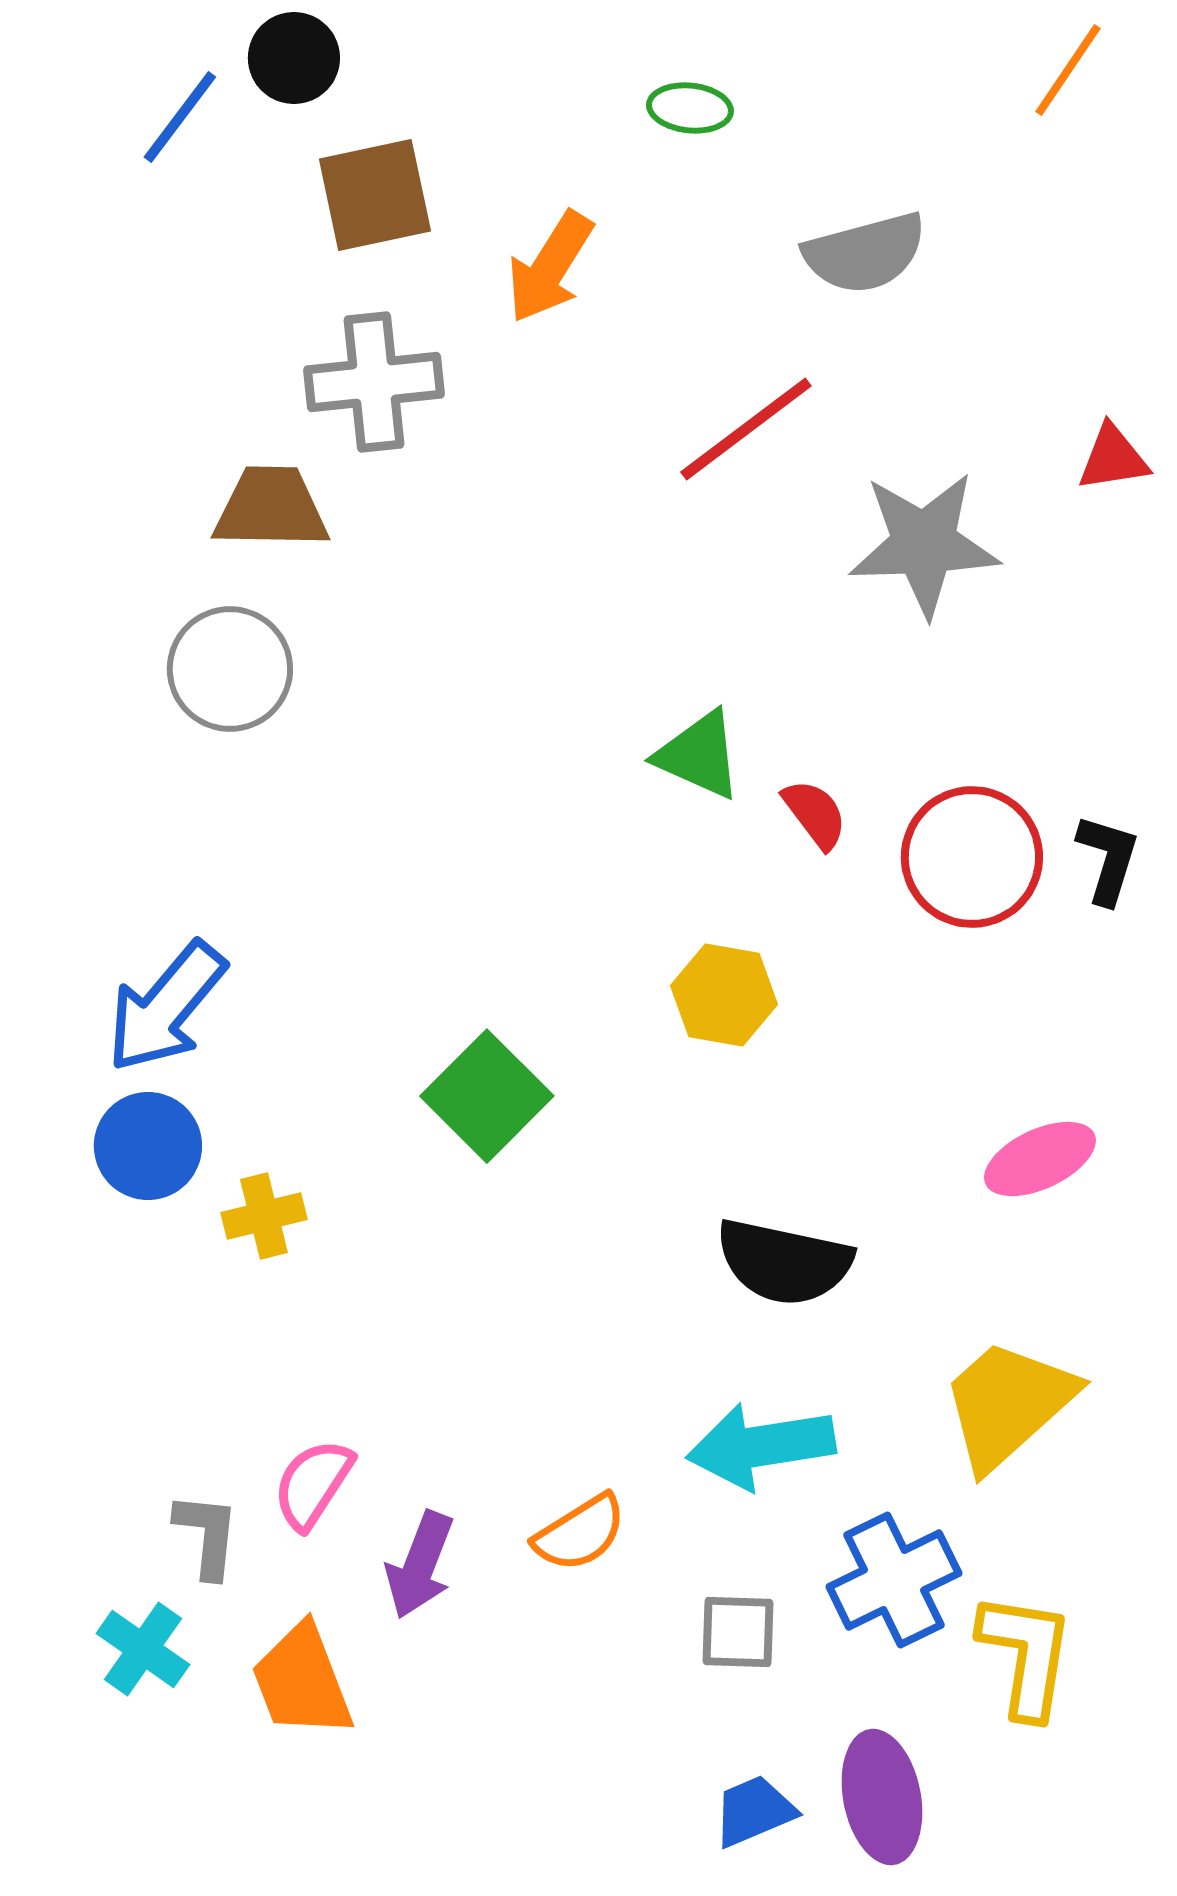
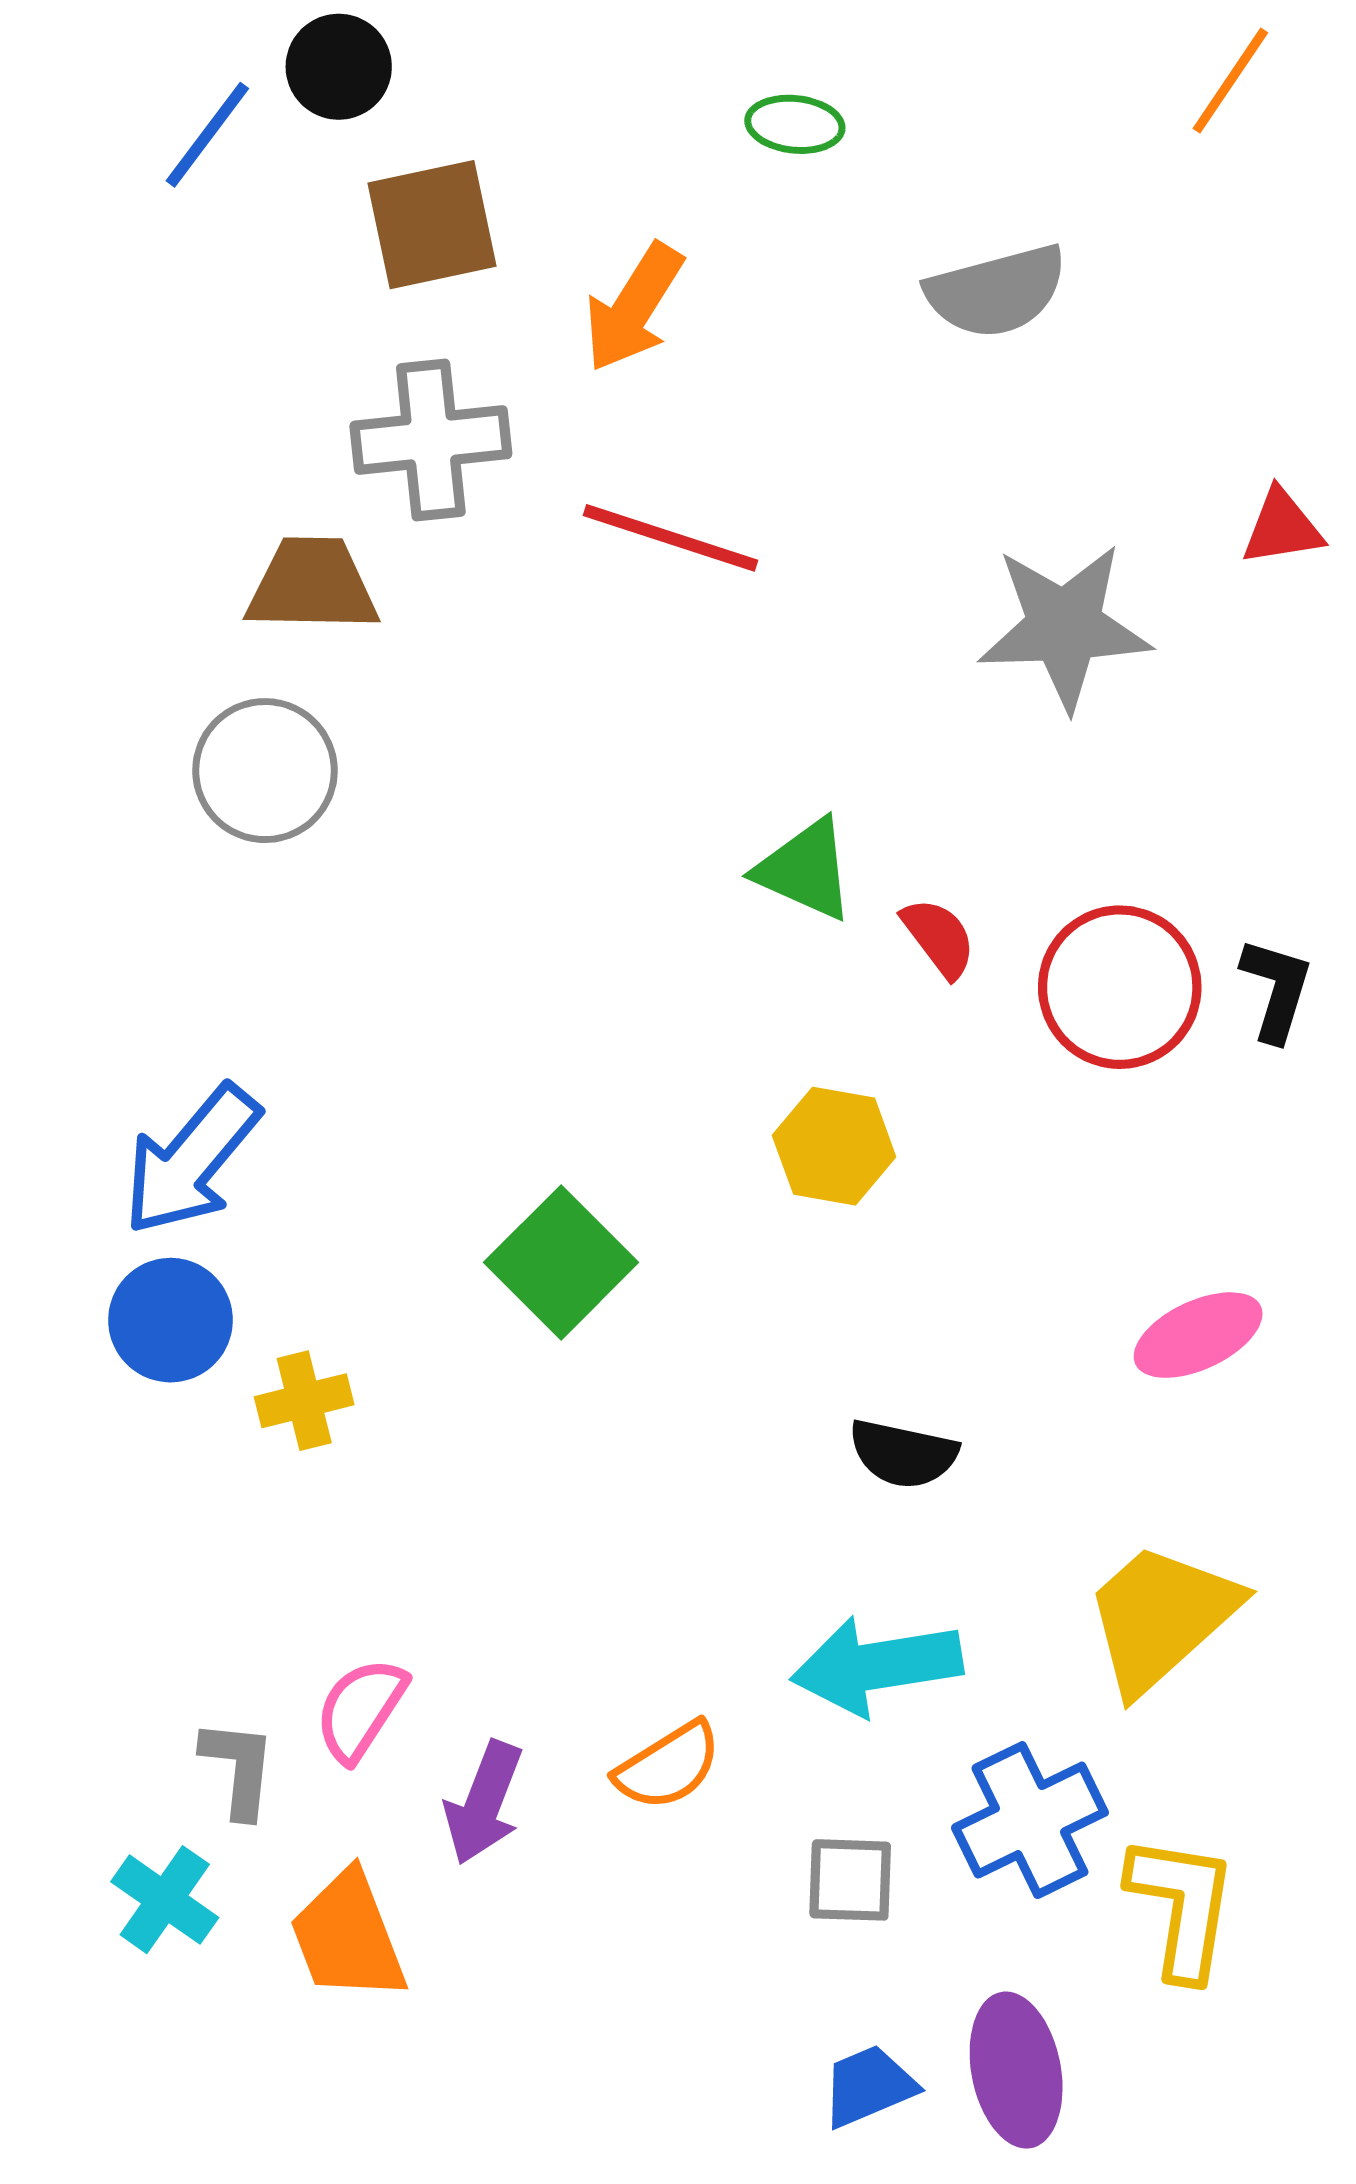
red line: (746, 429) -> (670, 538), moved, turned 55
black semicircle: (784, 1262) -> (903, 1454), size x0.7

